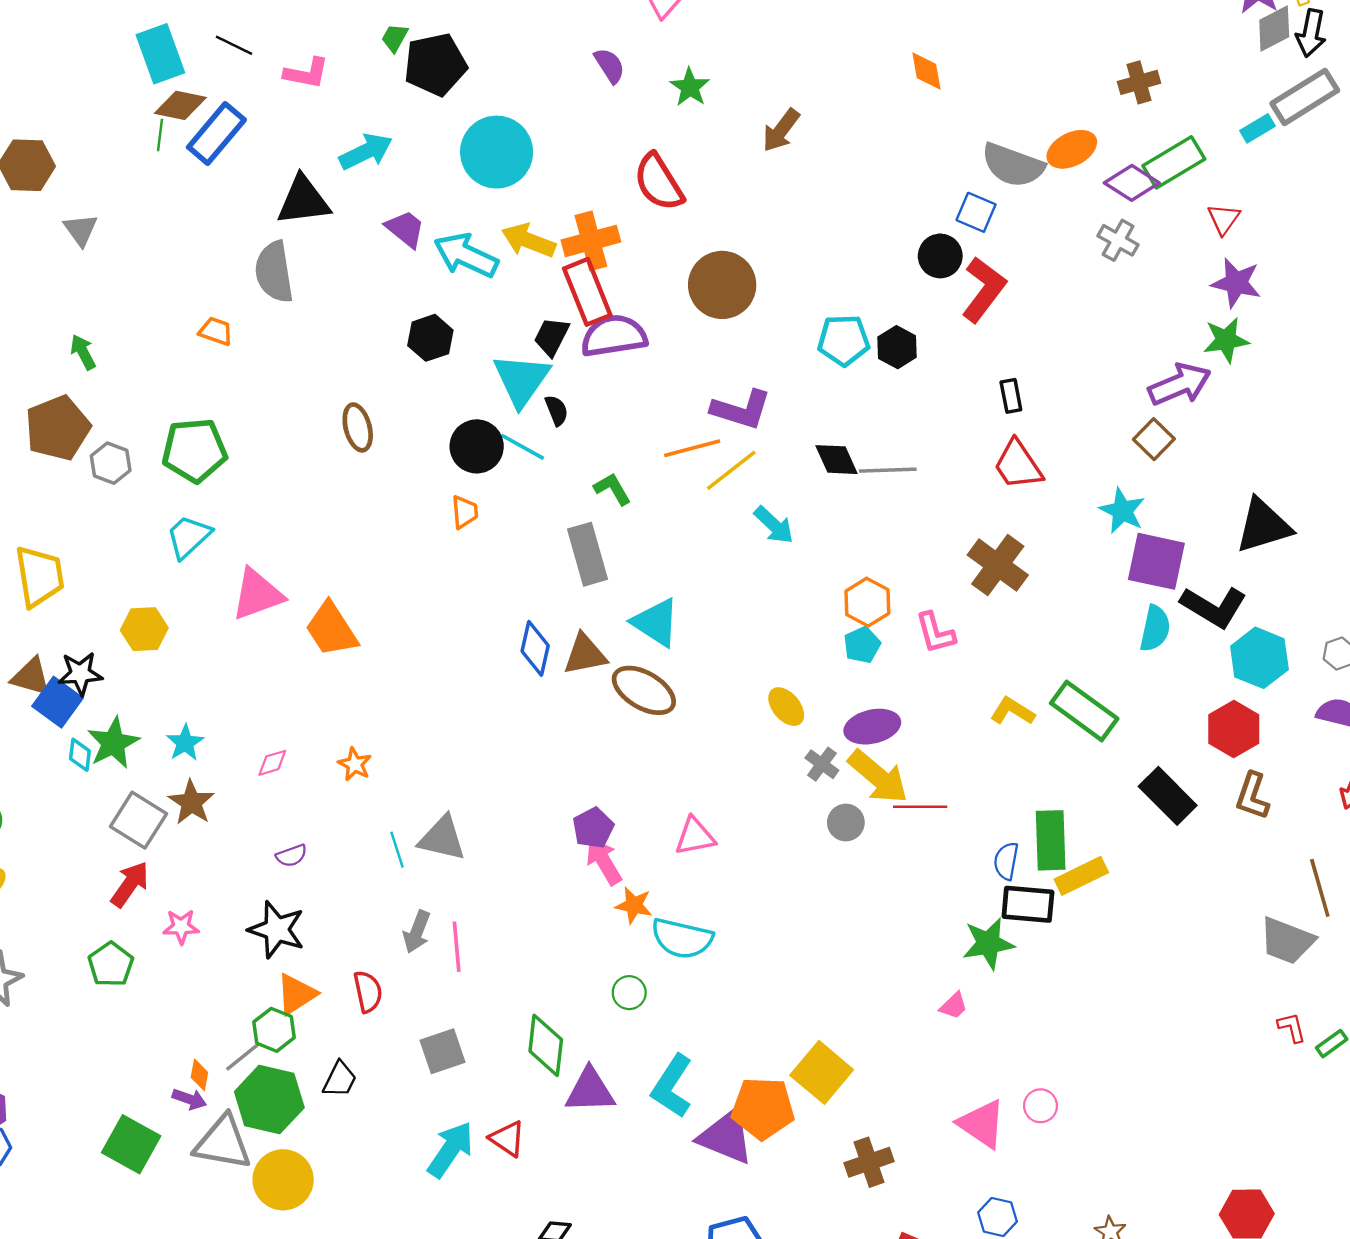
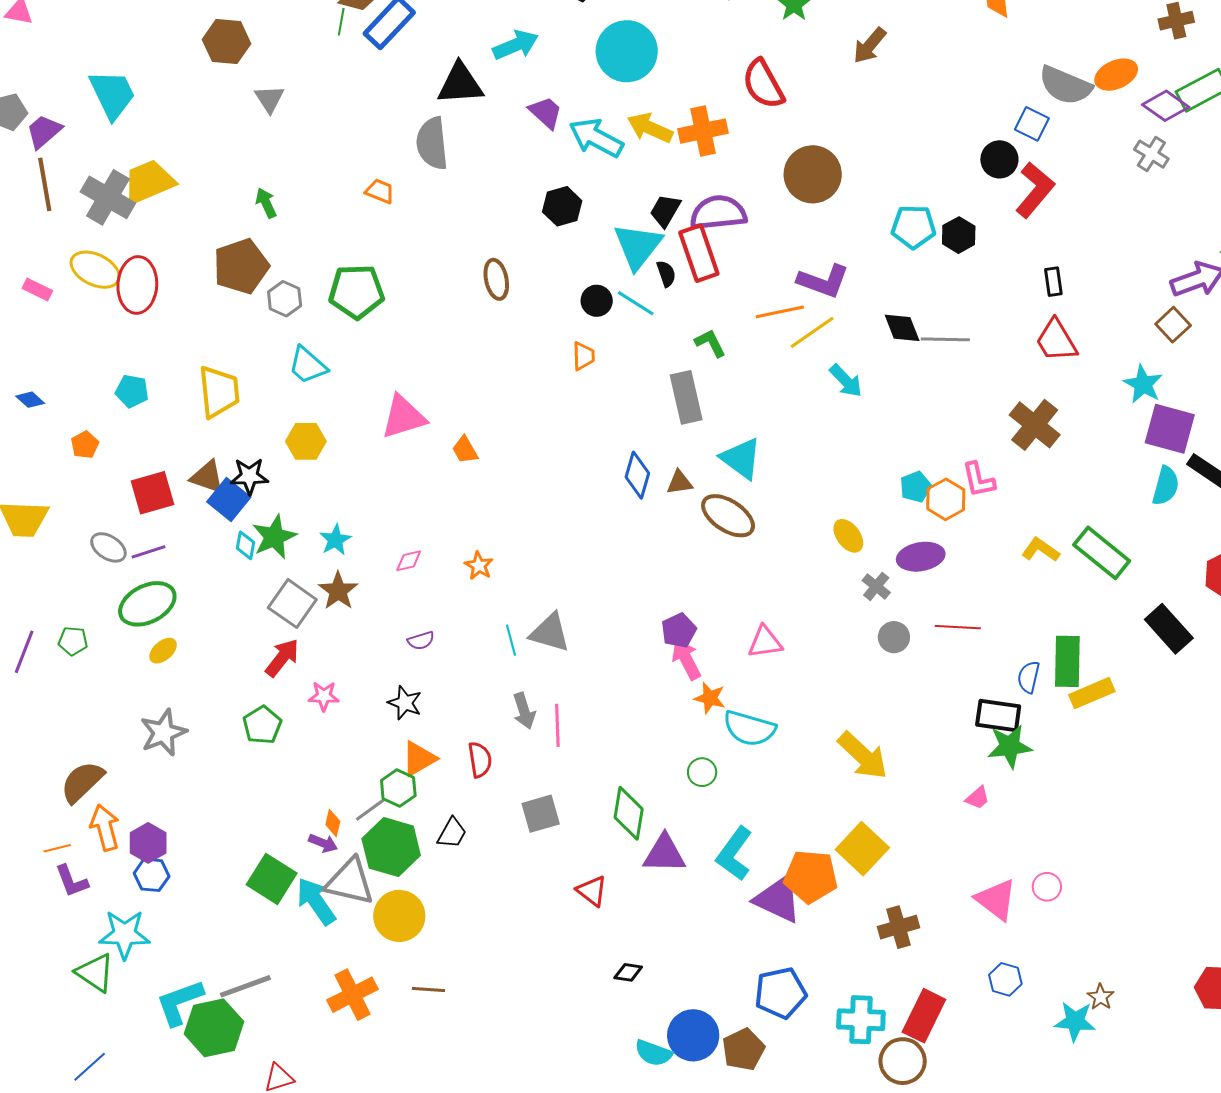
red rectangle: (587, 292) -> (699, 253), moved
black circle: (477, 446) -> (597, 301), size x0.7
cyan trapezoid: (189, 537) -> (308, 365), moved, turned -99
orange hexagon: (867, 602) -> (946, 499), moved
orange trapezoid: (331, 629) -> (465, 450), size x0.6
brown triangle: (585, 654) -> (679, 482), size x0.7
yellow arrow: (878, 777) -> (863, 756), moved
black rectangle: (1028, 904) -> (998, 716), moved
black star: (277, 930) -> (405, 703), size x0.7
gray arrow: (417, 932) -> (524, 711), turned -42
cyan arrow: (450, 1150) -> (316, 901), moved, turned -72

